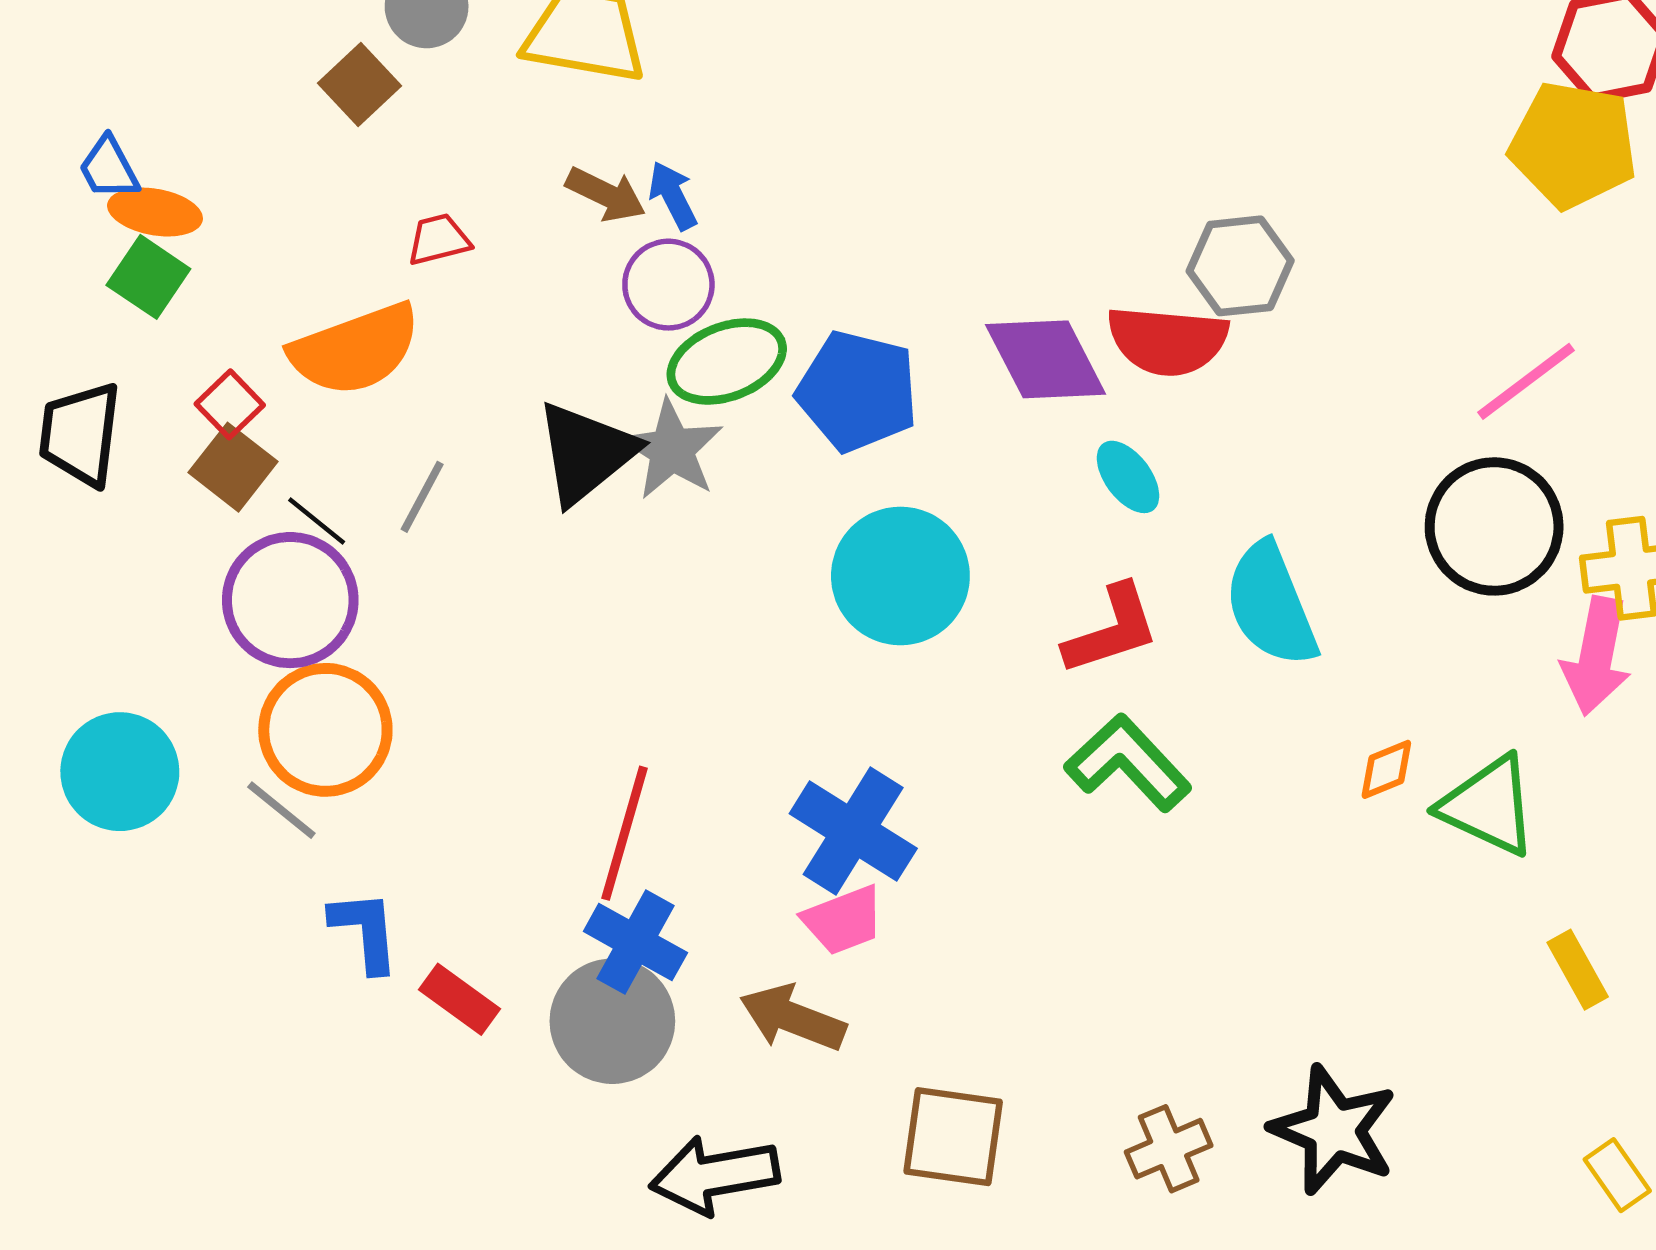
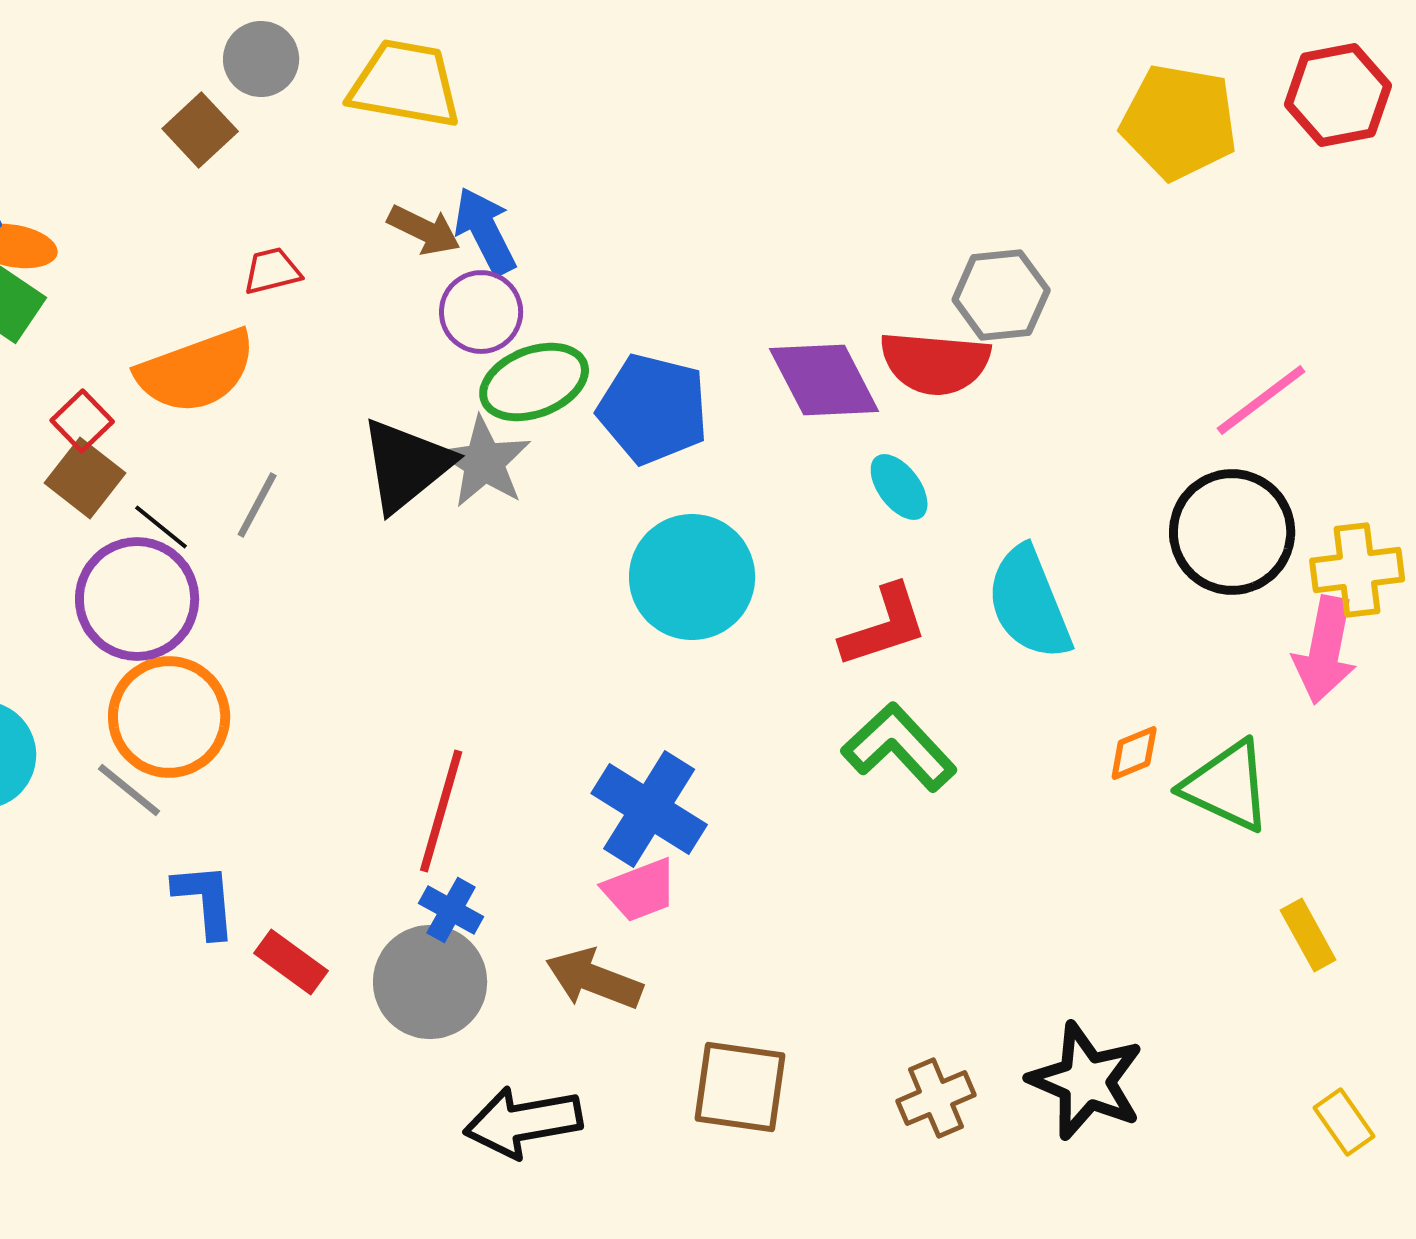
yellow pentagon: (1573, 145) -> (1179, 122), moved
blue arrow: (673, 196) -> (485, 231), size x1.4
blue cross: (635, 942) -> (451, 910), size x0.7

